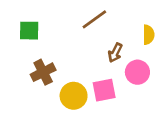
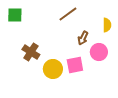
green square: (29, 31) -> (15, 15), moved
brown cross: (43, 72) -> (31, 52), turned -30

